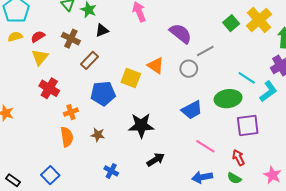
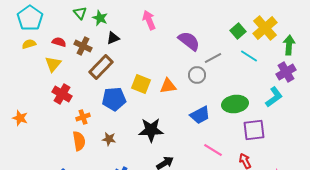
red semicircle: (38, 37) -> (59, 42), moved, turned 48
brown rectangle: (90, 60) -> (101, 67), size x1.4
orange triangle: (156, 66) -> (168, 86), moved, turned -42
cyan line: (247, 78) -> (249, 56), moved

